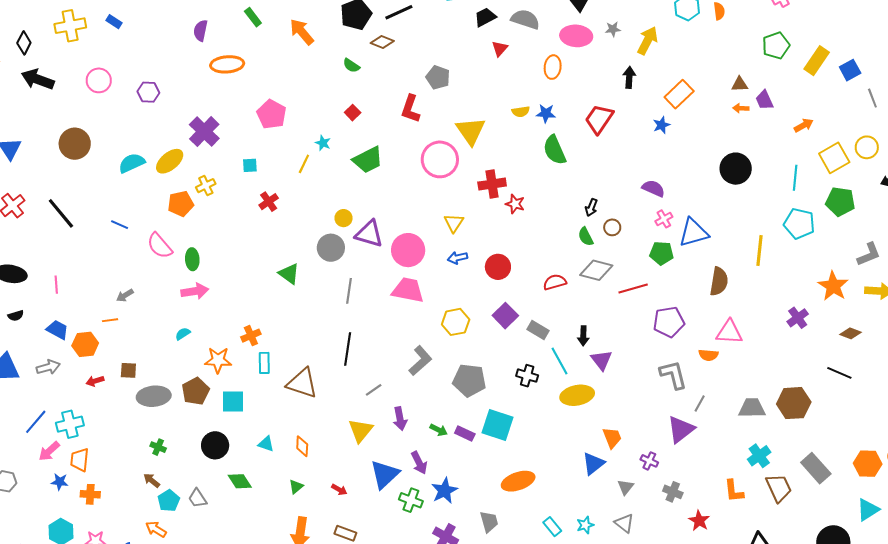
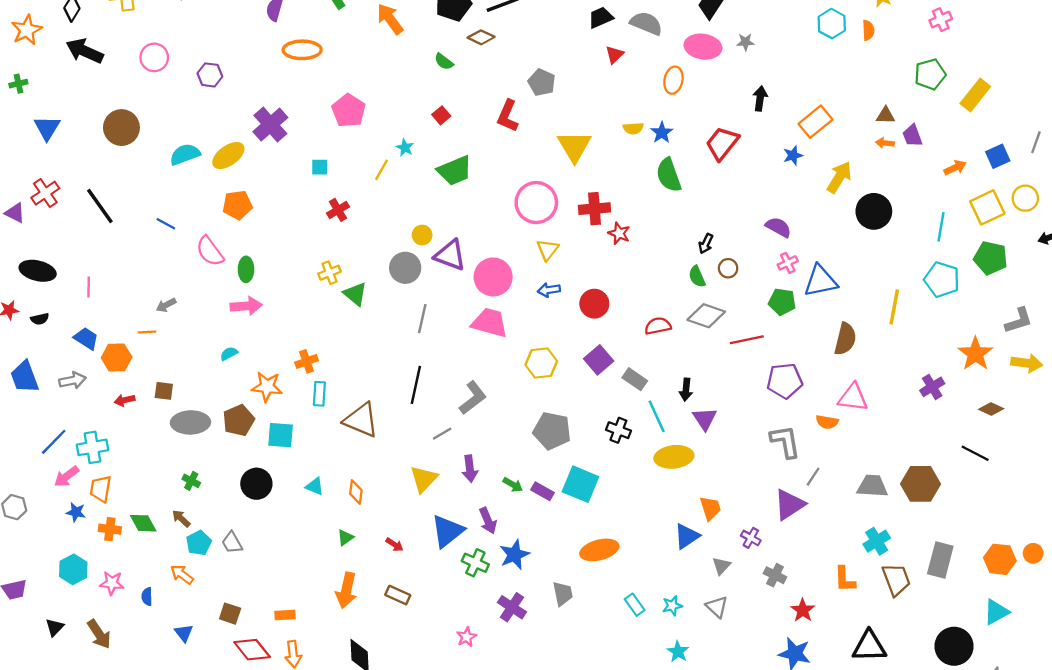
yellow arrow: (647, 41) -> (839, 177), moved
blue square: (850, 70) -> (998, 156), moved
gray line: (872, 98) -> (1036, 142), turned 36
blue star: (546, 113) -> (662, 133), turned 30
pink circle: (440, 159) -> (536, 203), moved
yellow cross: (206, 186) -> (329, 273), moved
gray L-shape: (420, 361) -> (473, 398), moved
gray rectangle: (816, 468) -> (940, 560), turned 52
green diamond: (240, 481) -> (143, 523), moved

